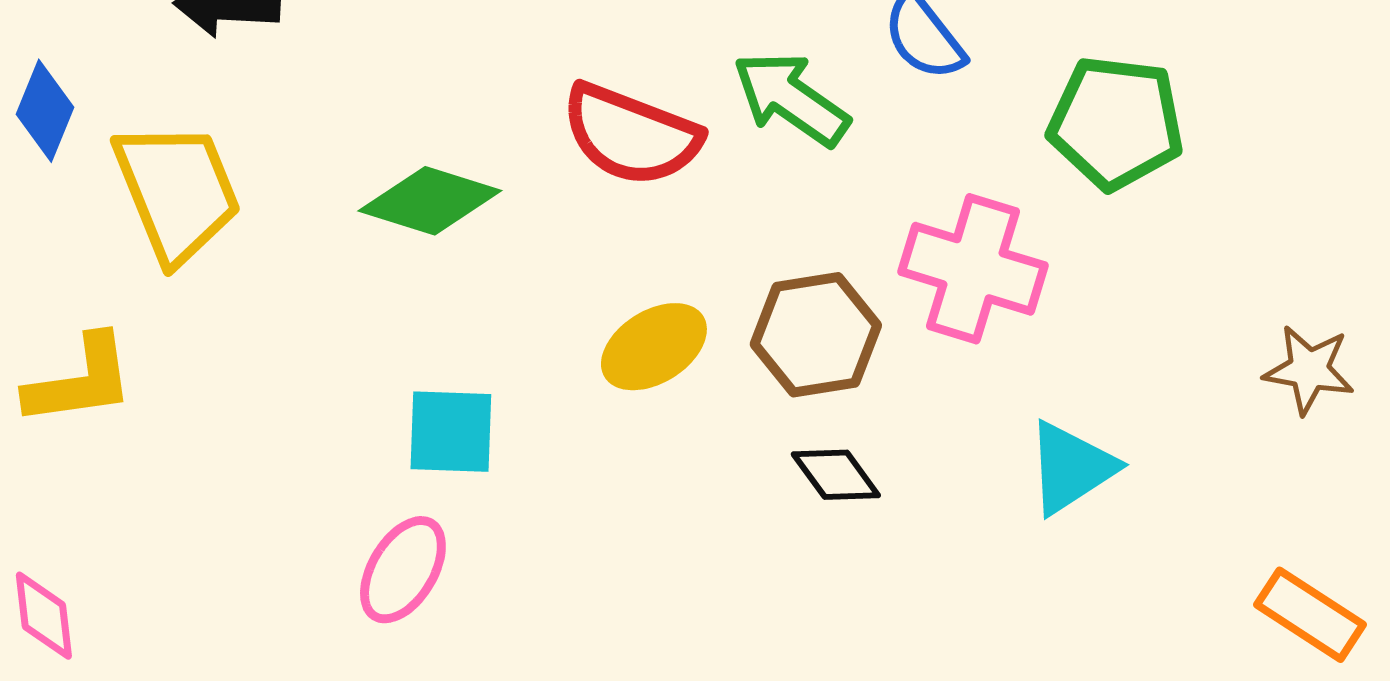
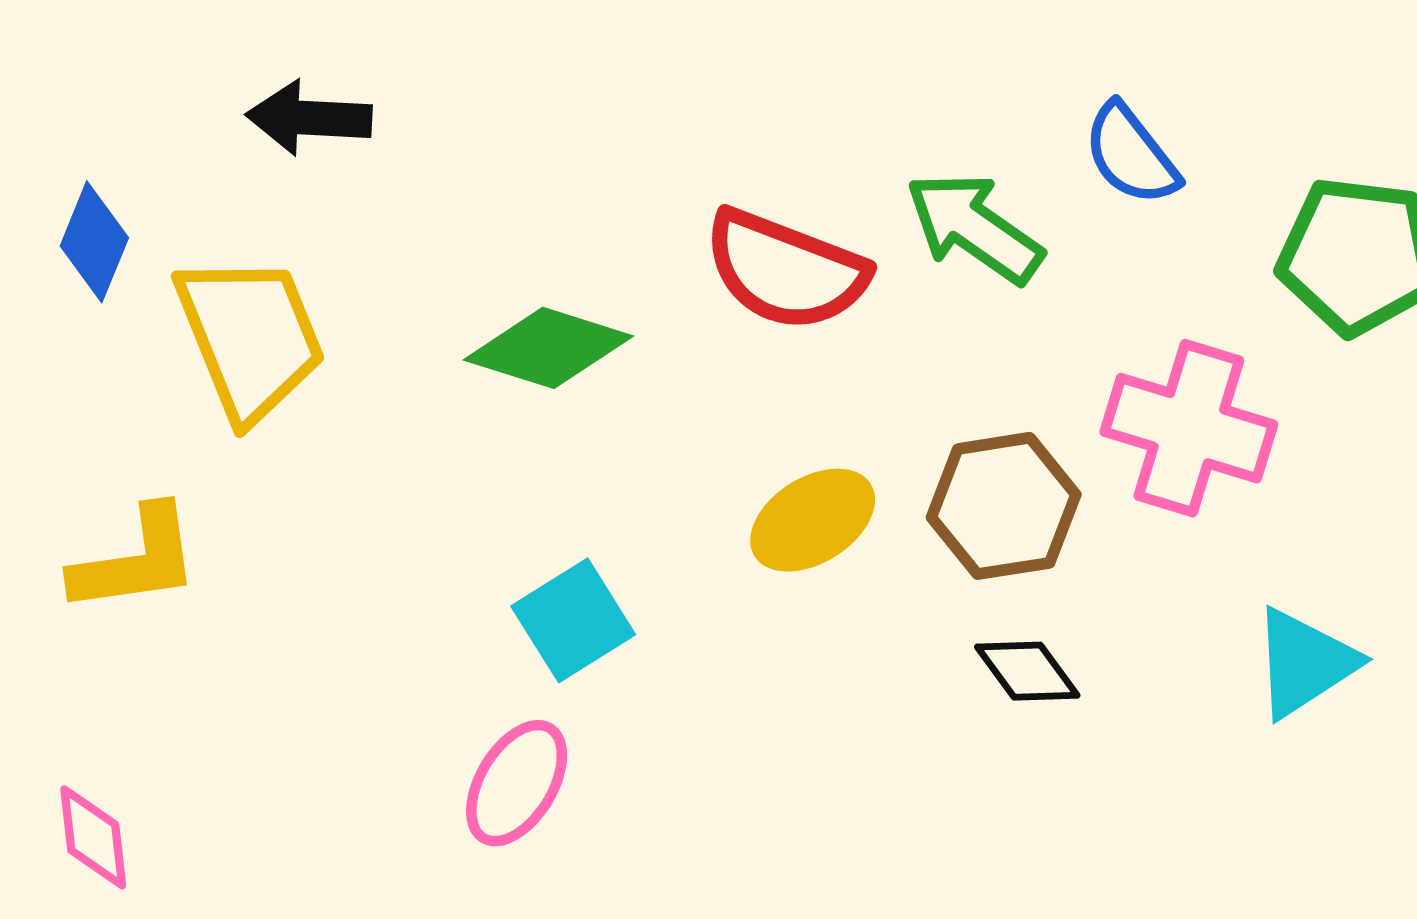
cyan square: (451, 432) -> (573, 620), turned -34

